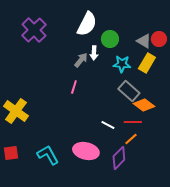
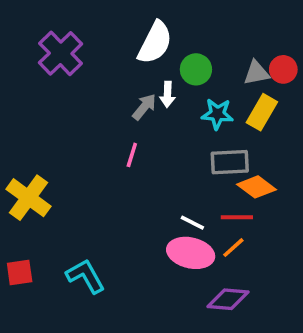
gray triangle: (144, 41) -> (257, 73), turned -42
gray rectangle: (129, 91) -> (230, 162), turned -45
pink ellipse: (86, 151) -> (191, 253), moved
purple diamond: (119, 158) -> (228, 299), moved, turned 50

